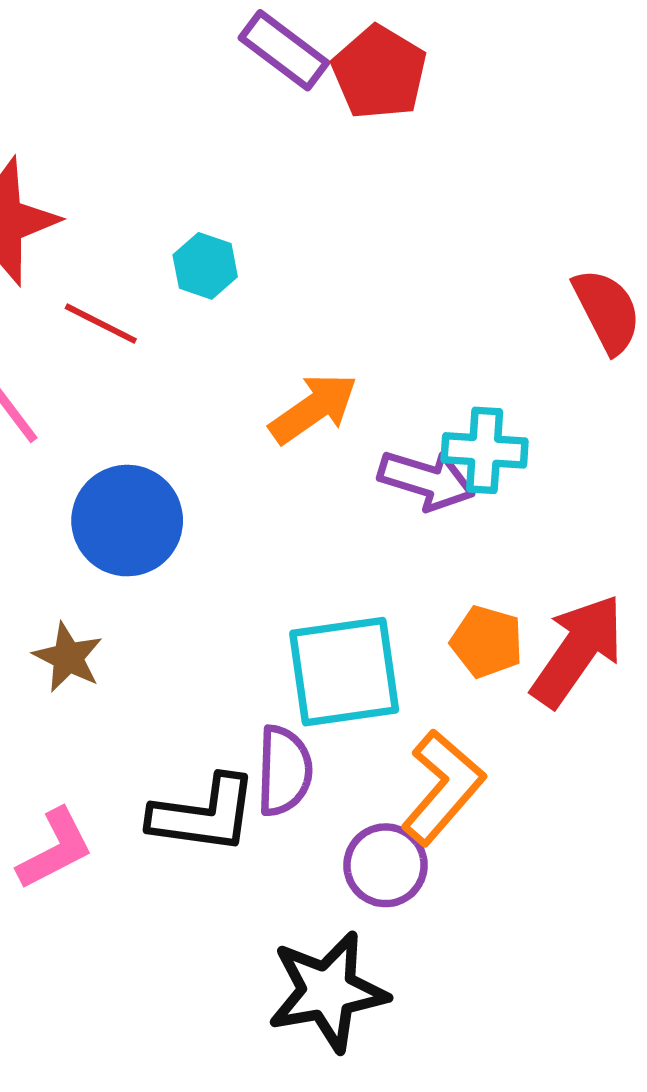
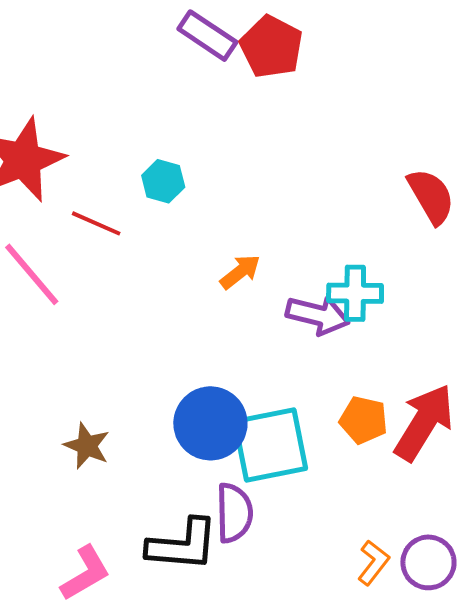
orange arrow: (313, 408) -> (240, 272), size x0.7
blue circle: (127, 521) -> (210, 423), moved
orange L-shape: (443, 787) -> (373, 563), moved, size x0.6
purple circle: (386, 865) -> (428, 562), moved

